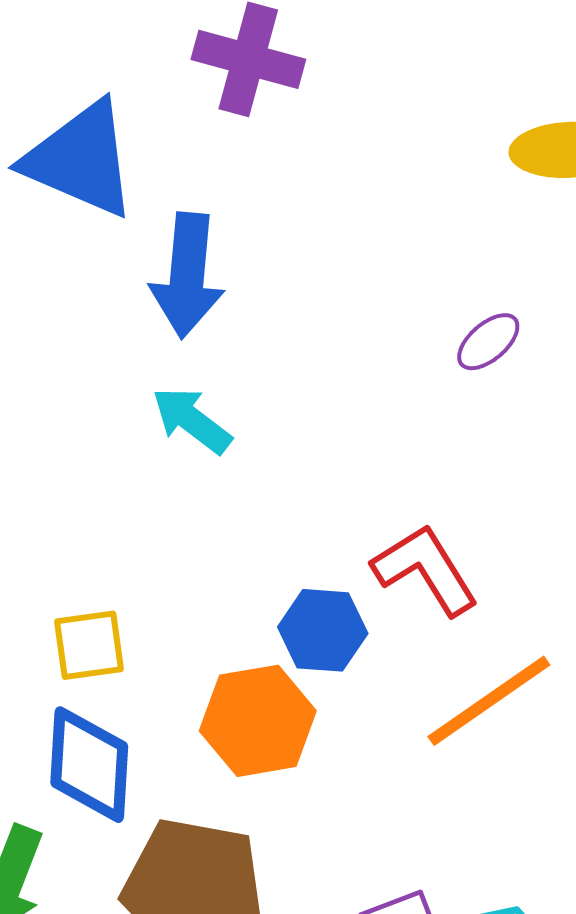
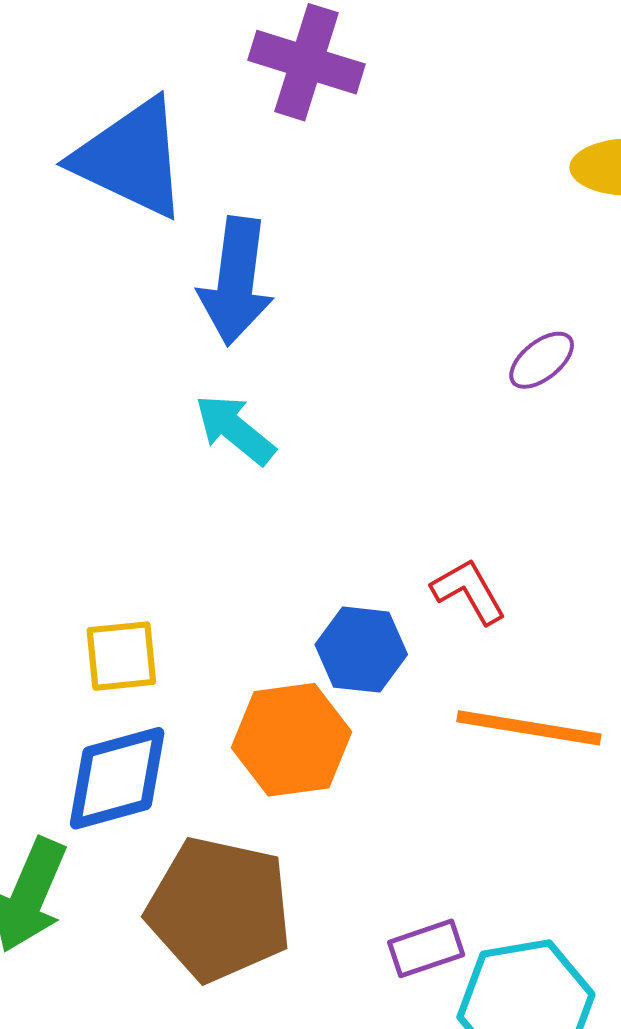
red L-shape: (425, 570) -> (469, 591), size x0.7
orange line: (489, 701) -> (529, 728), turned 42
blue diamond: (89, 765) -> (117, 778), turned 69

